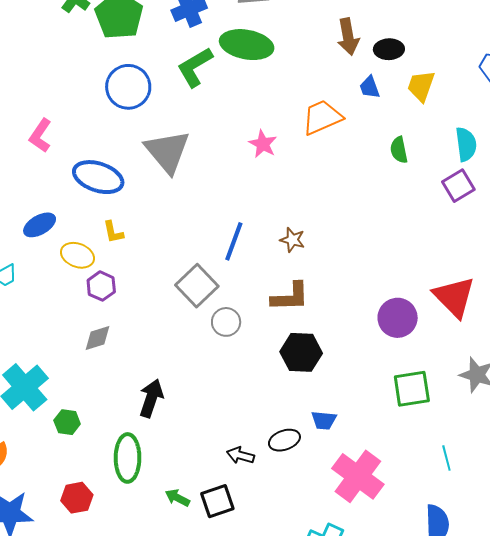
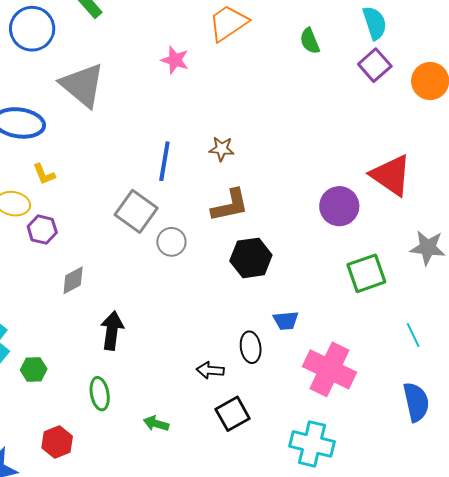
gray diamond: (98, 338) -> (73, 280), moved
black ellipse: (284, 440) -> (251, 347), turned -68
green ellipse: (128, 458) -> (100, 394), size x0.7
black square: (217, 501) -> (233, 414), moved

